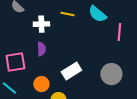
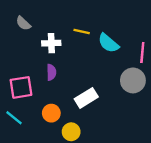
cyan semicircle: (97, 14) -> (108, 43), moved
gray circle: (111, 74) -> (133, 80), moved

